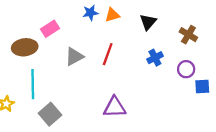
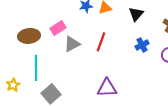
pink rectangle: (50, 29) -> (58, 28), moved

